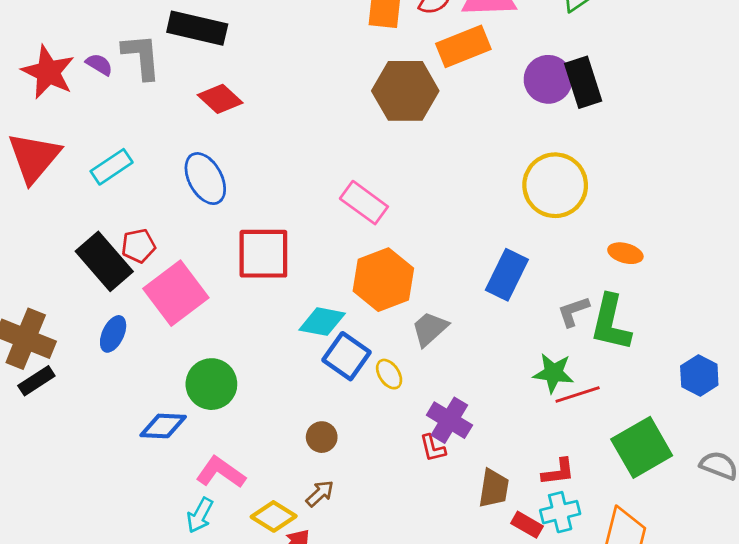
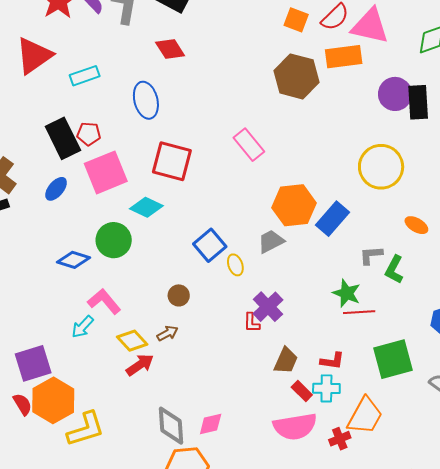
orange hexagon: (383, 280) -> (294, 205), moved
cyan diamond: (322, 322) -> (146, 207), moved
green L-shape: (611, 323) -> (394, 269), size x0.7

